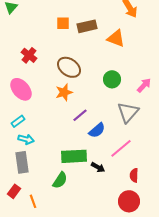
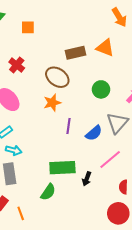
orange square: (63, 23) -> (28, 27), moved
brown rectangle: (87, 26) -> (76, 53), moved
purple line: (80, 115) -> (68, 126), turned -42
blue semicircle: (97, 130) -> (94, 133), moved
black arrow: (98, 167) -> (87, 179), turned 80

